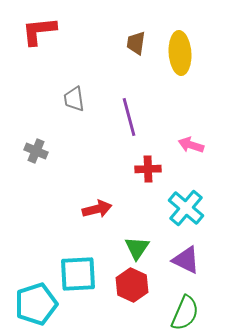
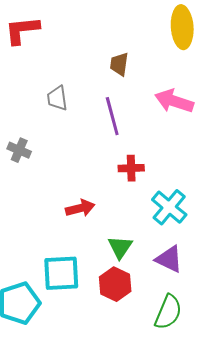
brown trapezoid: (136, 43) -> (119, 64), moved
yellow ellipse: (180, 53) -> (182, 27), moved
pink arrow: (191, 145) -> (174, 101), moved, size x1.5

